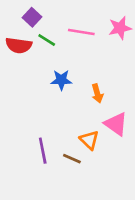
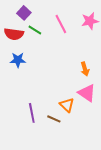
pink line: (81, 32) -> (61, 24), turned 54
blue star: (61, 80) -> (18, 60), moved
orange arrow: (97, 93) -> (85, 69), moved

